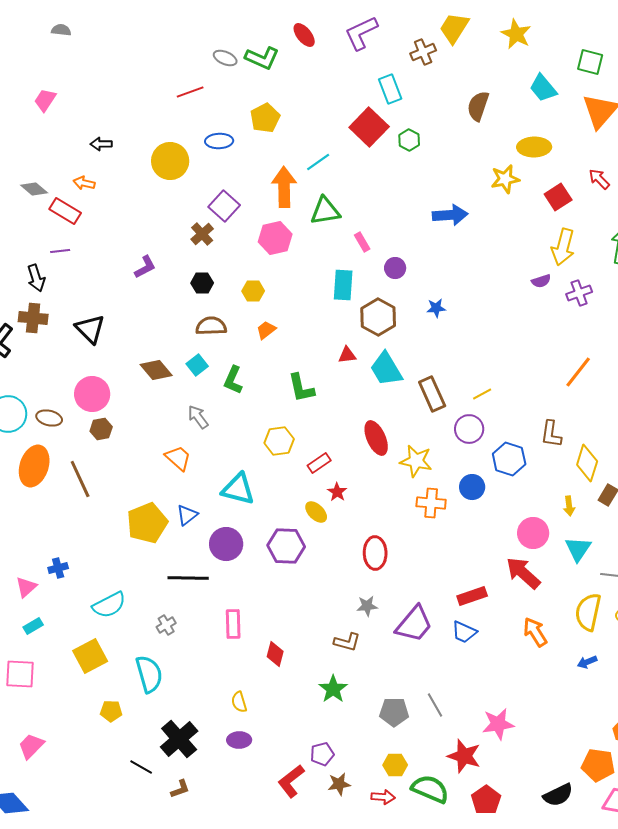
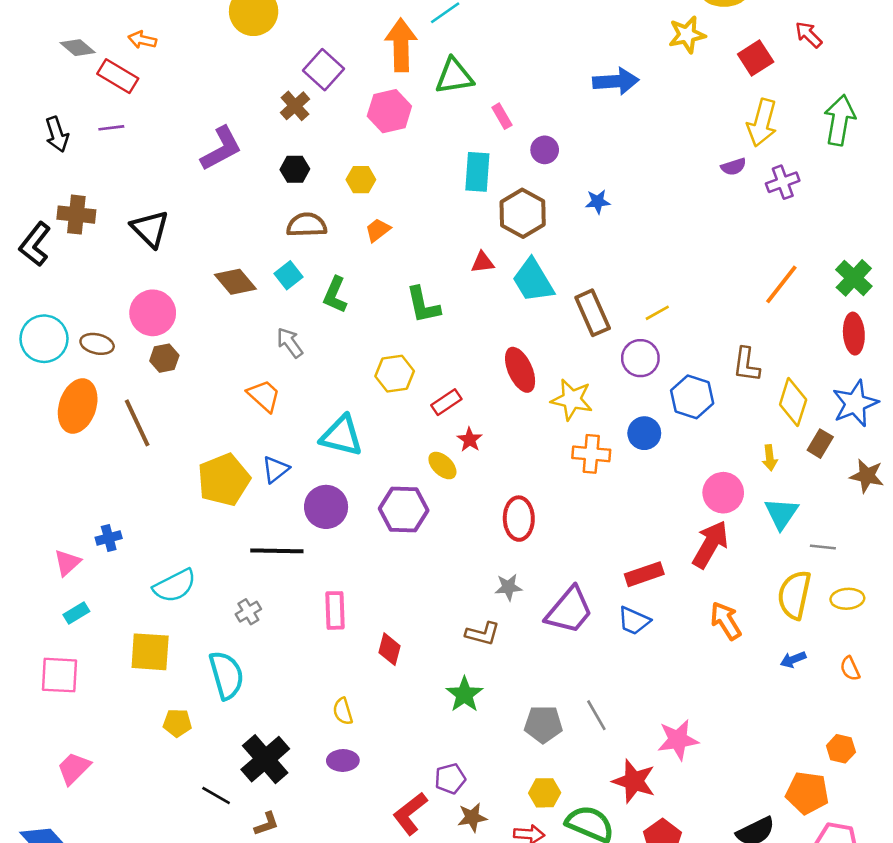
purple L-shape: (145, 267) -> (221, 149), size x1.5
black arrow: (36, 278) -> (57, 134), moved
red arrow: (523, 573) -> (710, 544), turned 78
yellow square: (90, 656) -> (150, 652), turned 32

